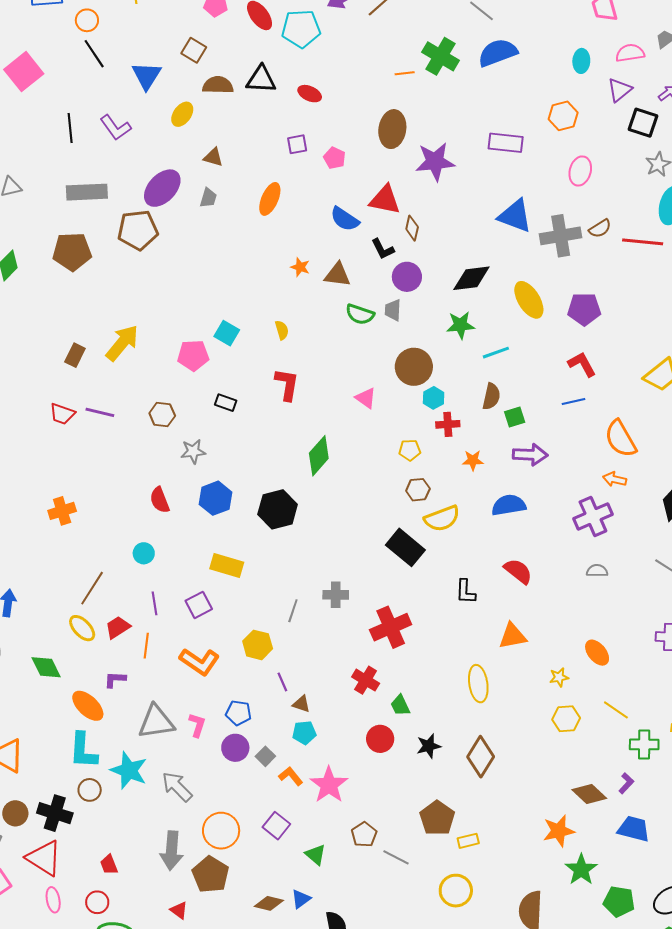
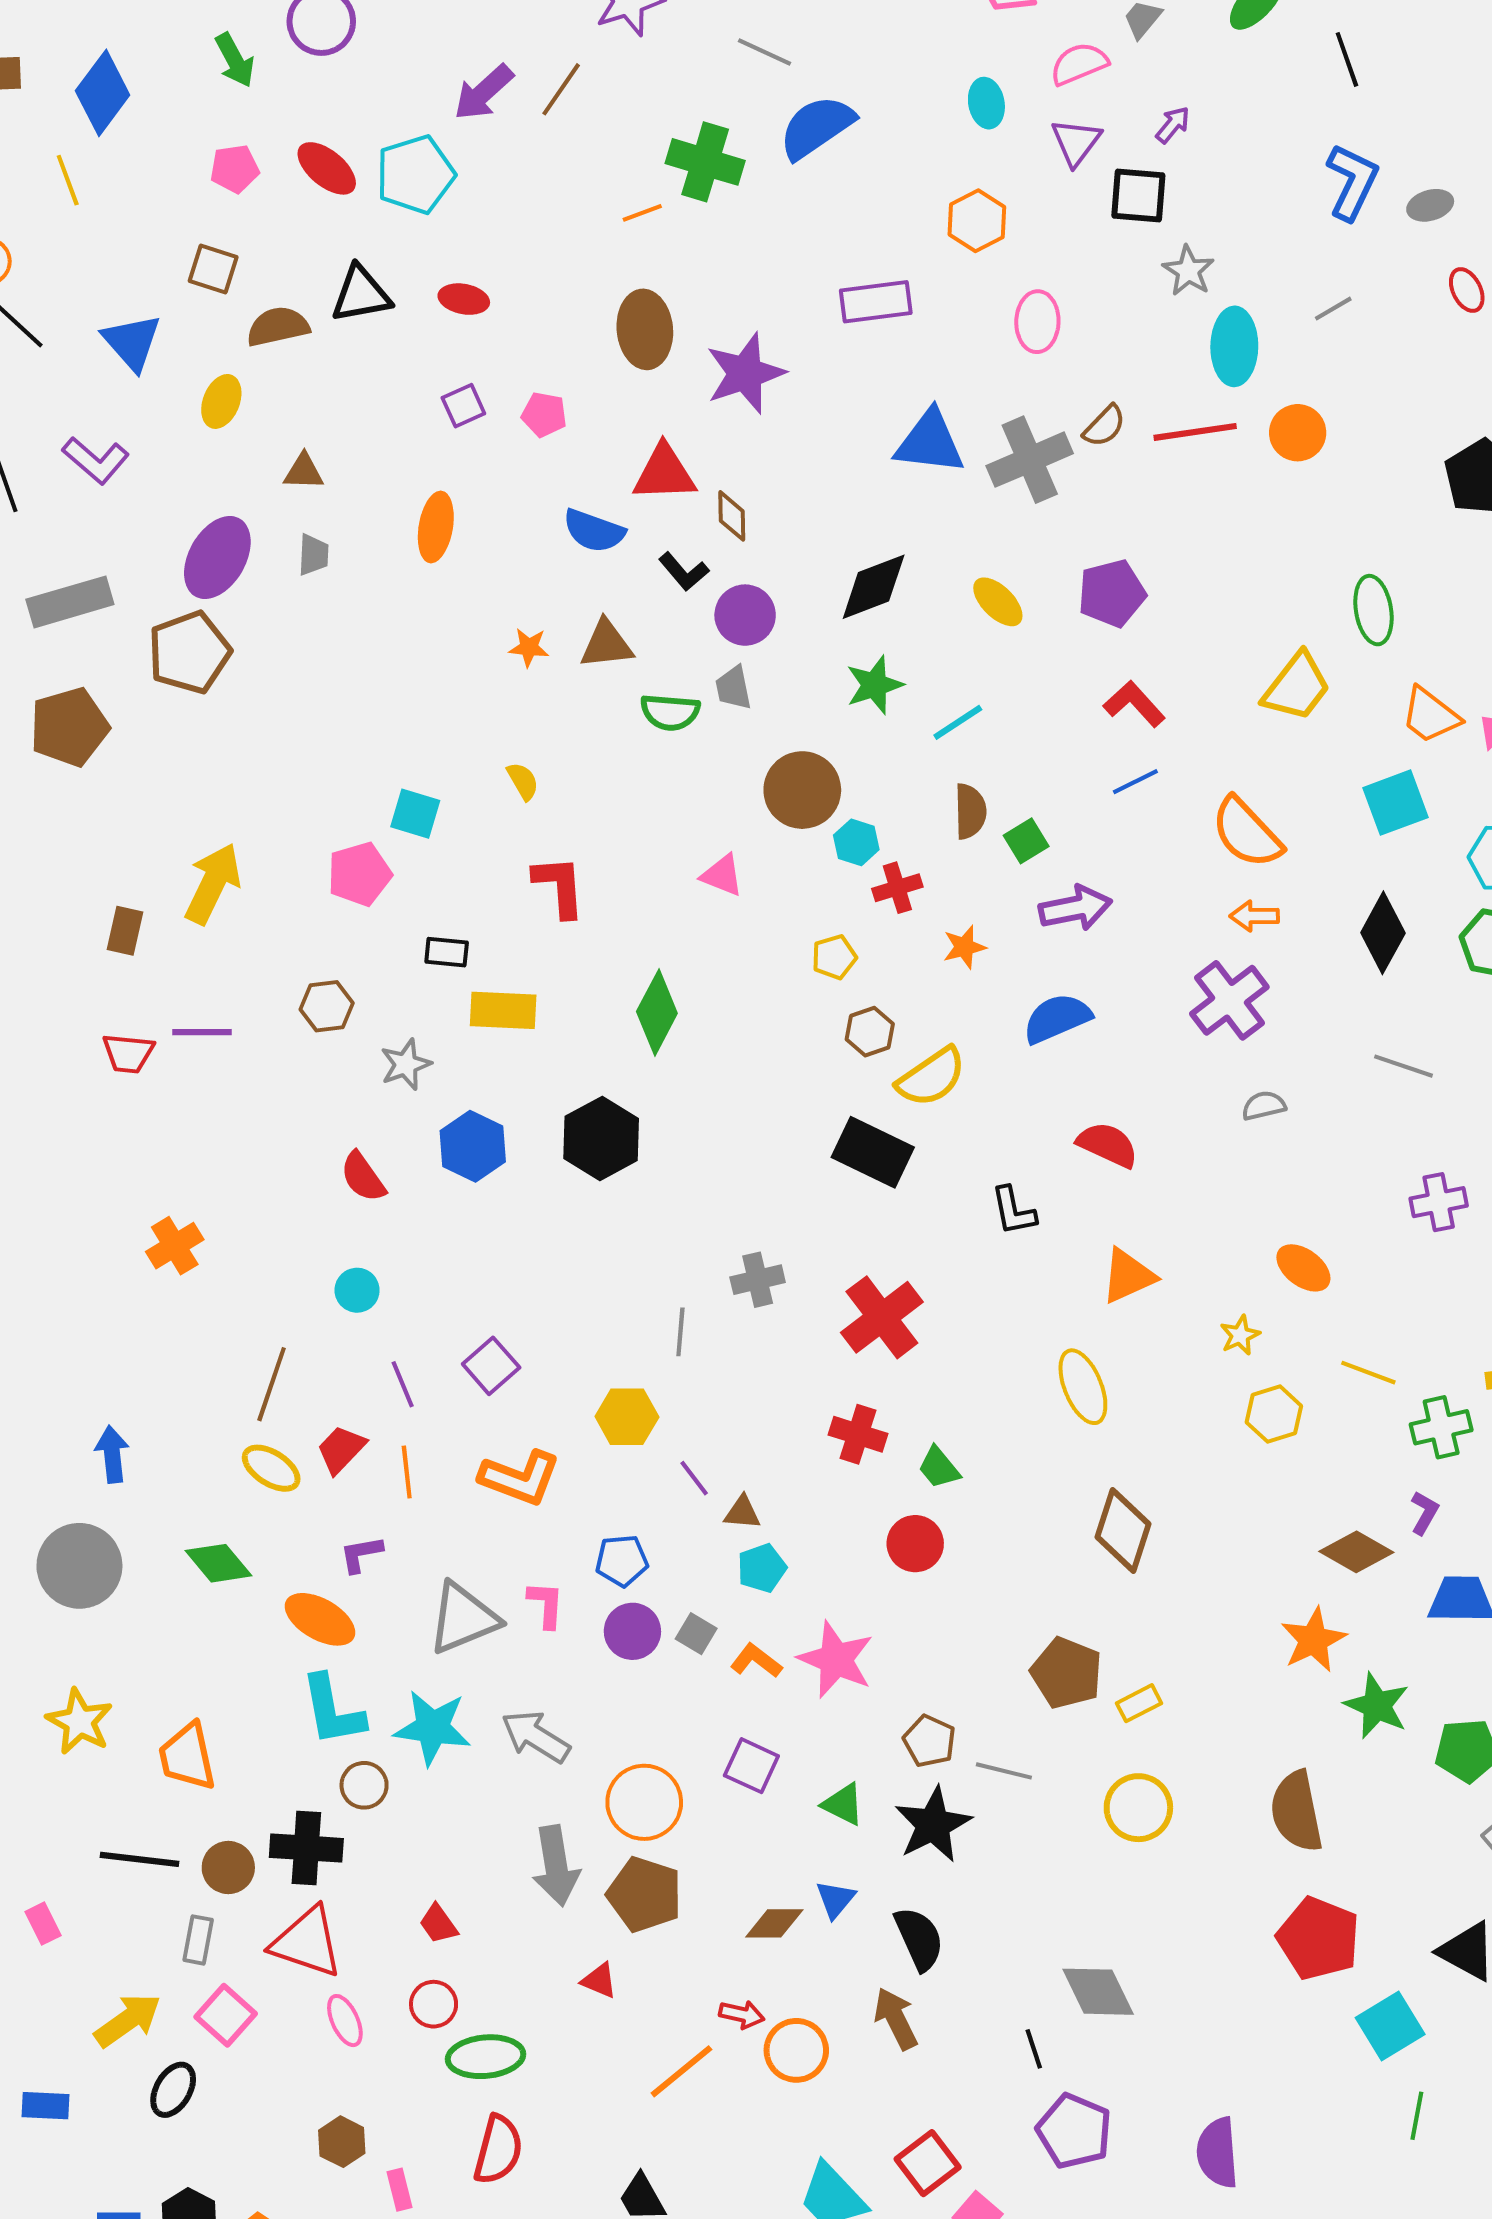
yellow ellipse: (529, 300) -> (998, 602), size x0.7
yellow rectangle: (227, 566) -> (503, 1010), moved
black star: (429, 746) -> (933, 1825), moved, size x1.5

